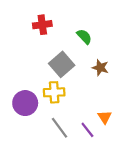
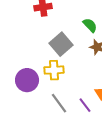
green semicircle: (84, 36) -> (90, 25), moved

